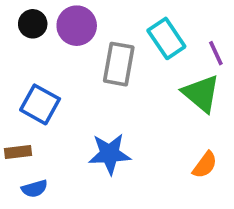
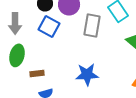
blue square: (40, 104) -> (49, 26), moved

